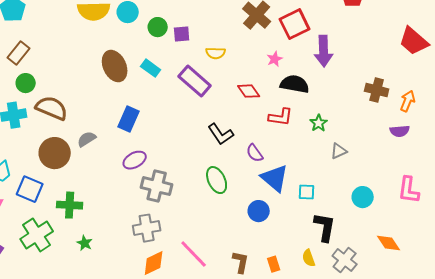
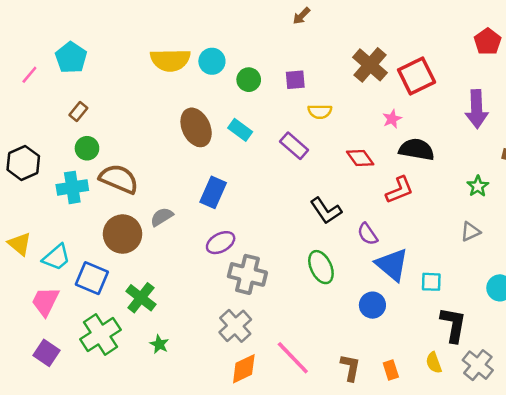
purple square: (182, 34) -> (295, 80), moved
purple arrow: (324, 51) -> (477, 109), moved
brown rectangle: (19, 53) -> (78, 111), size x0.7
purple rectangle: (195, 81) -> (294, 146), size x0.7
red L-shape: (281, 117) -> (399, 190), turned -30
green star: (319, 123) -> (478, 186), moved
green cross: (70, 205) -> (141, 298), turned 35
gray cross: (147, 228) -> (235, 326), turned -32

